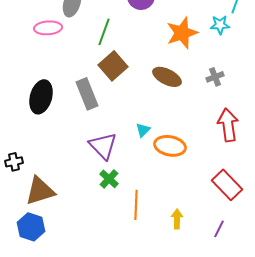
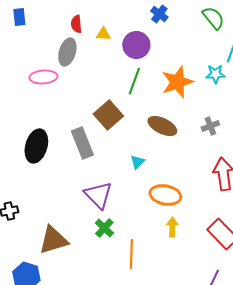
green line: (104, 32) -> (134, 81), moved
cyan triangle: (143, 130) -> (137, 162), moved
brown triangle: (40, 191) -> (53, 240), moved
yellow arrow: (177, 219) -> (172, 227), moved

